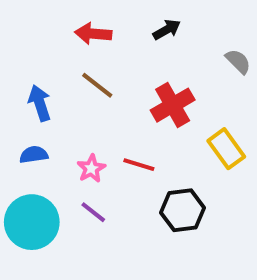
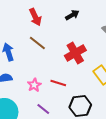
red arrow: (93, 34) -> (35, 17), turned -120
purple line: (93, 212) -> (43, 109), moved

